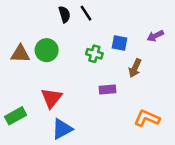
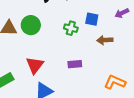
brown arrow: (135, 68) -> (105, 40), turned 63
purple rectangle: (107, 90) -> (75, 64), moved

